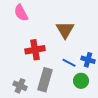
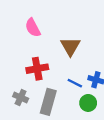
pink semicircle: (21, 13) -> (33, 28), moved
gray cross: (20, 86) -> (21, 97), moved

